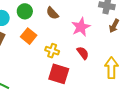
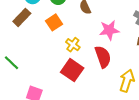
red semicircle: (83, 53) -> (103, 57), size x1.5

